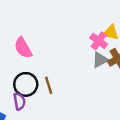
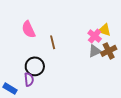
pink semicircle: (23, 48) -> (29, 29), moved
brown line: (49, 85) -> (53, 42), moved

